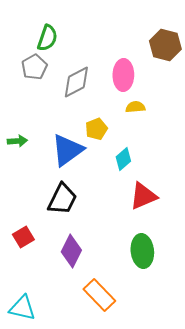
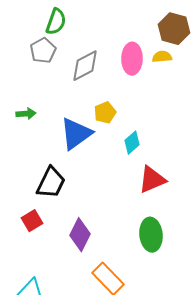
yellow semicircle: (135, 107) -> (162, 57), moved
green arrow: (17, 141) -> (26, 114), moved
black trapezoid: (62, 199) -> (51, 183), moved

